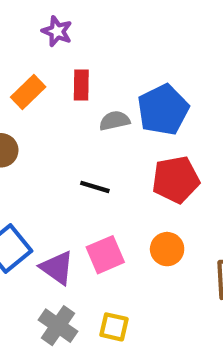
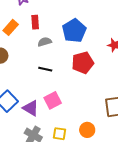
gray semicircle: (115, 121) -> (45, 42), moved
orange circle: (167, 249) -> (87, 130), moved

